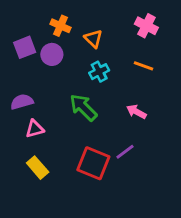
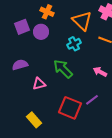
orange triangle: (93, 39) -> (82, 21), moved, size x1.5
pink triangle: (35, 129) -> (39, 84), moved
yellow rectangle: (38, 168) -> (34, 120), moved

